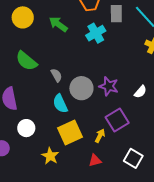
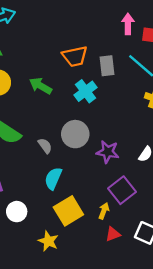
gray circle: (81, 88) -> (75, 134), moved
cyan semicircle: (60, 104) -> (53, 178), turned 54
red triangle: (95, 160) -> (113, 234), moved

